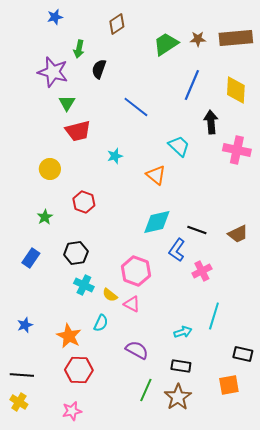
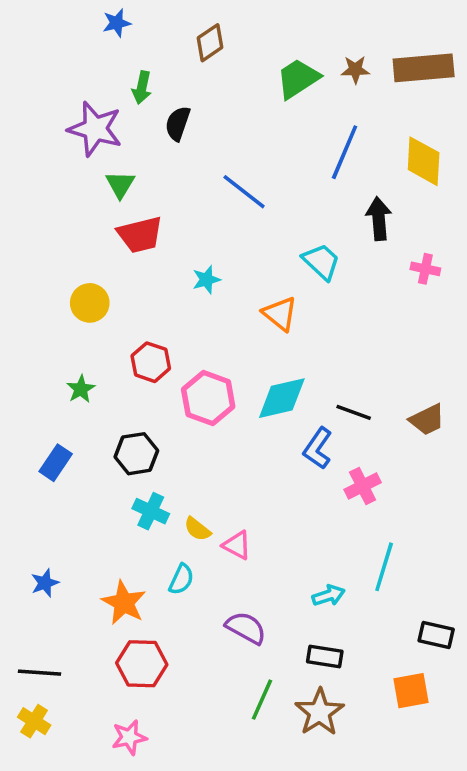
blue star: (55, 17) -> (117, 23), moved
pink cross: (237, 150) -> (425, 269), size x0.6
pink hexagon: (136, 271) -> (208, 398), moved

